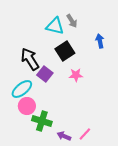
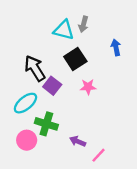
gray arrow: (72, 21) -> (83, 24), turned 48
pink circle: (27, 106) -> (27, 140), moved
green cross: (42, 121) -> (46, 124), moved
purple arrow: (64, 136) -> (78, 141), moved

